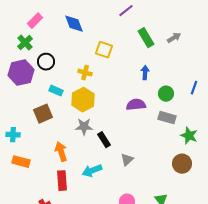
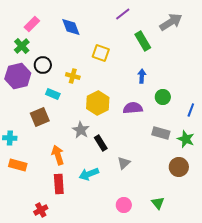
gray arrow: (174, 38) -> (171, 22), moved, size x1.6
yellow cross: (85, 73) -> (73, 76), moved
blue line: (194, 88) -> (191, 110), moved
yellow hexagon: (83, 100) -> (98, 103), moved
gray rectangle: (167, 118) -> (161, 133), moved
gray star: (84, 127) -> (81, 130), turned 30

